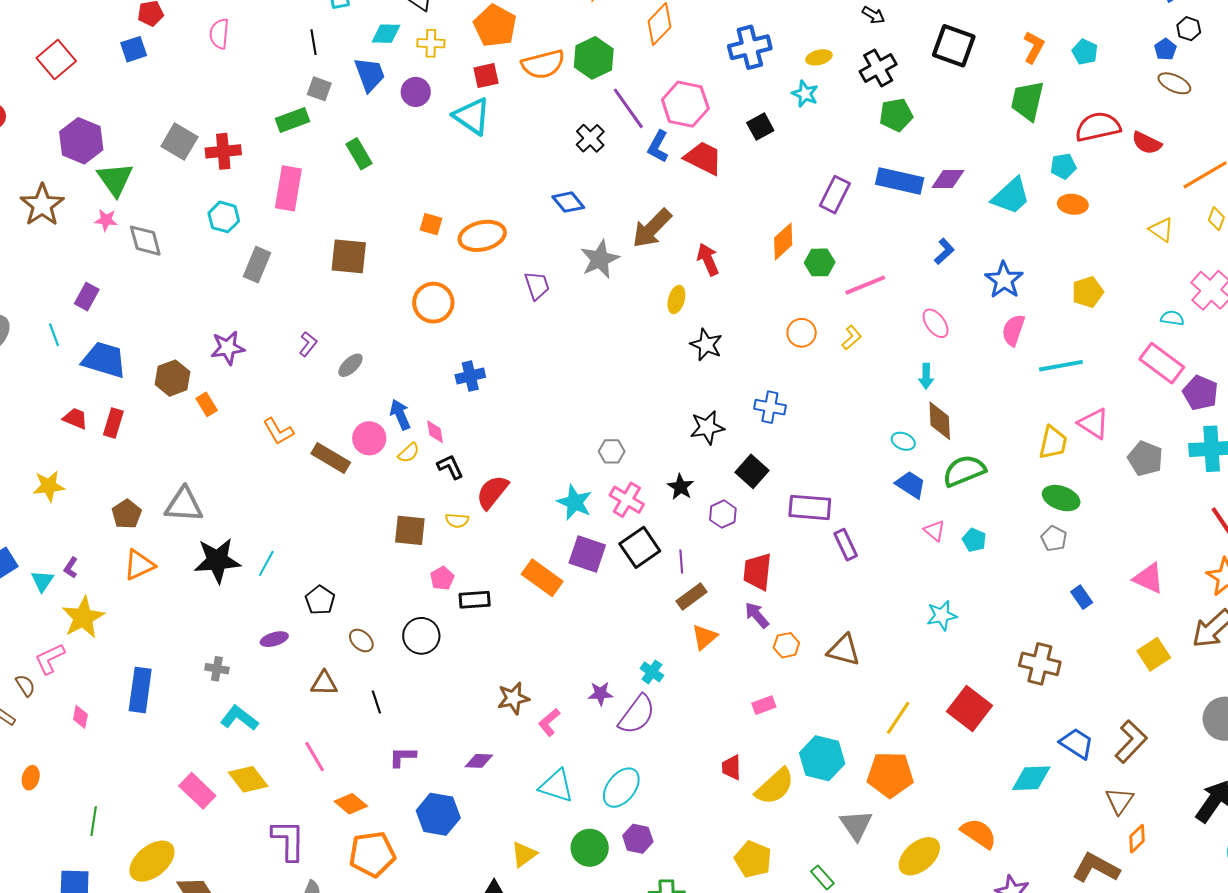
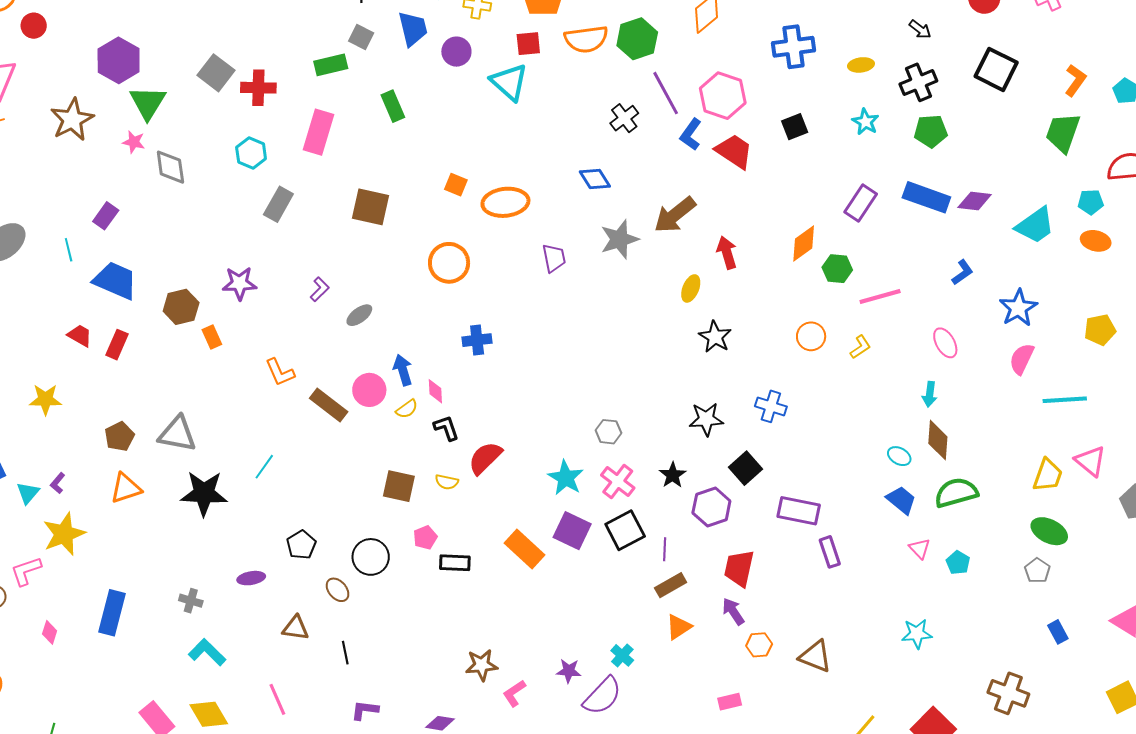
cyan star: (805, 94) -> (865, 122), moved
purple hexagon: (723, 514) -> (711, 507), size x1.4
cyan line: (266, 563) -> (264, 467), moved
black circle: (421, 636) -> (371, 557), moved

